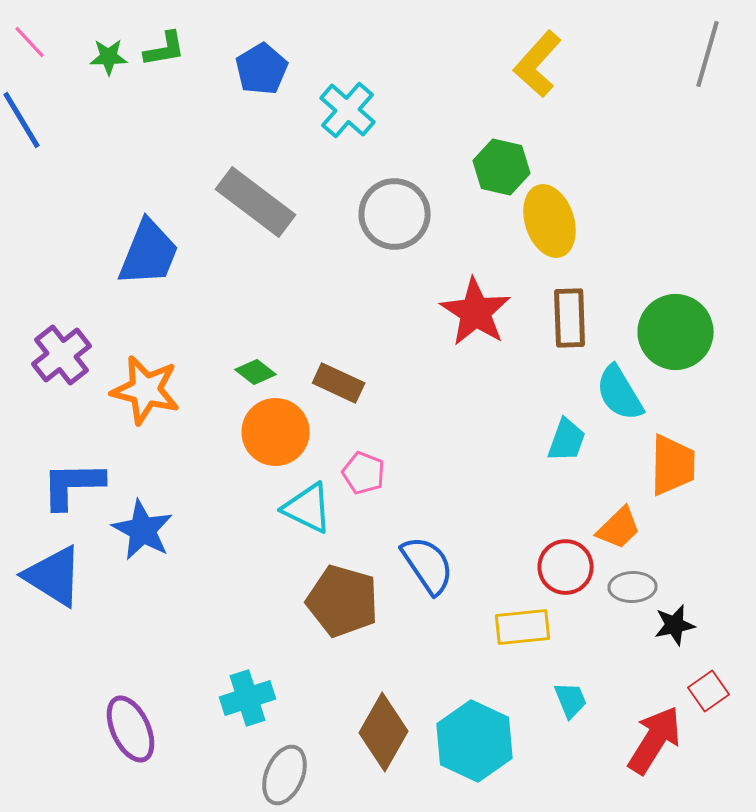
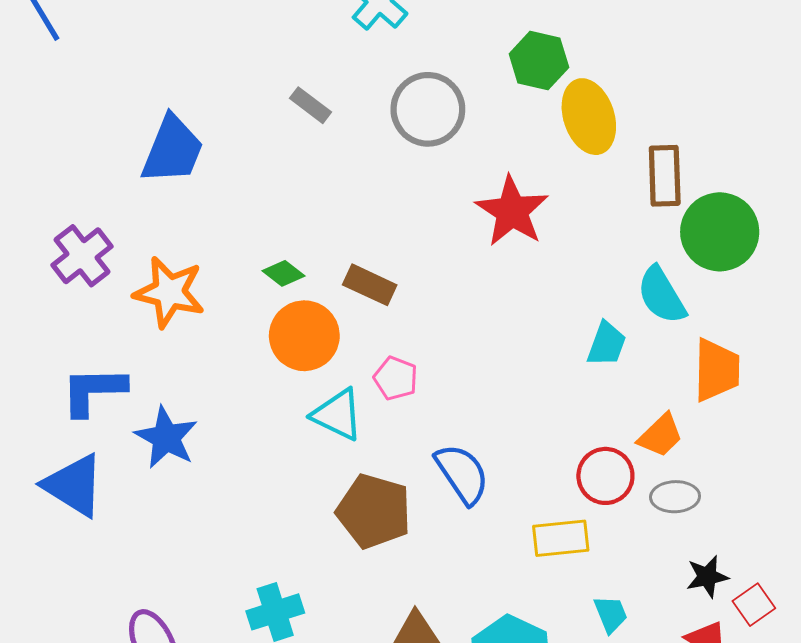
gray rectangle: (256, 202) -> (311, 105), moved, size x0.5
brown rectangle: (570, 318) -> (665, 176), moved
black star: (675, 625) -> (707, 577), moved

